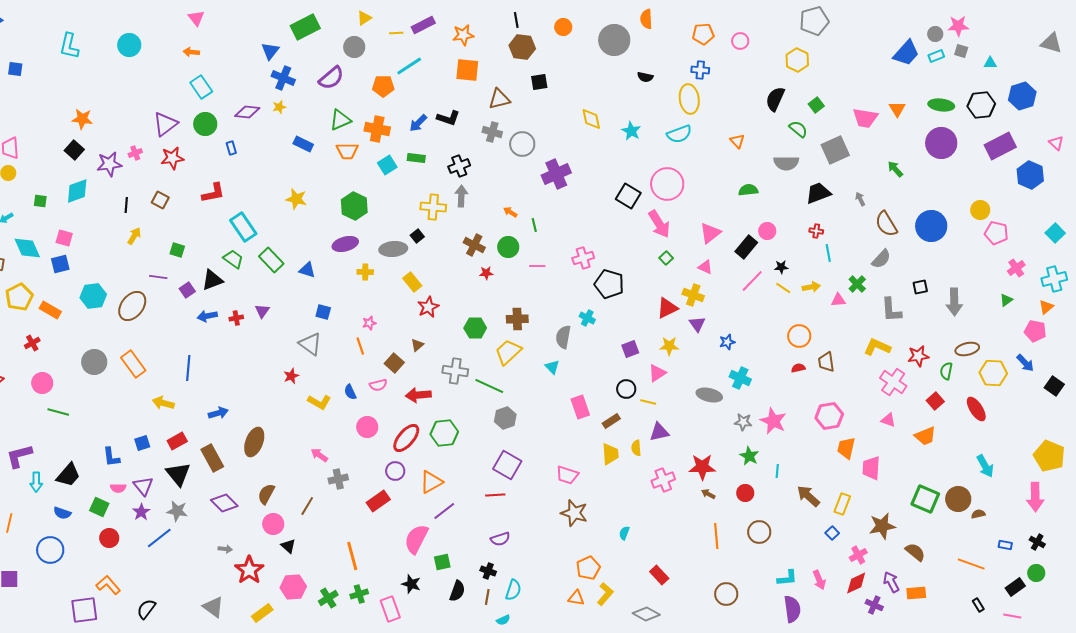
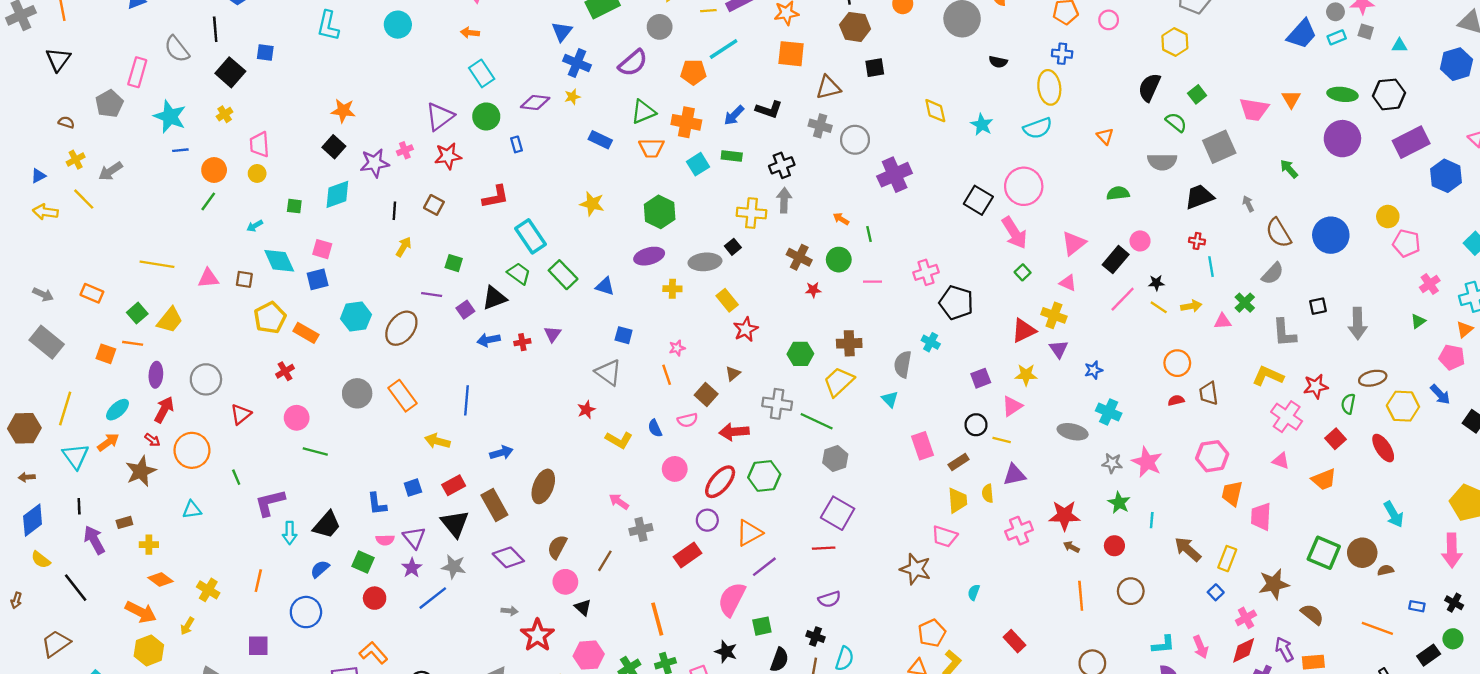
blue hexagon: (1022, 96) -> (1456, 64), moved
pink trapezoid: (567, 475) -> (945, 536), moved
blue semicircle: (62, 513) -> (320, 569), turned 120

